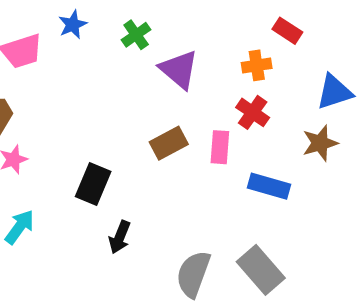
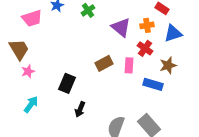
purple triangle: (179, 70) -> (121, 27), moved
blue triangle: (334, 92) -> (173, 33), moved
brown star: (320, 143) -> (168, 65), moved

